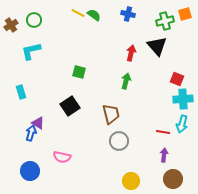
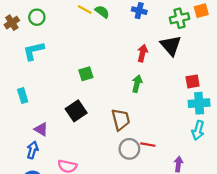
green square: (79, 72) -> (86, 74), turned -32
red square: (177, 79) -> (193, 81), turned -32
red line: (163, 132) -> (148, 145), moved
blue arrow: (31, 133) -> (32, 150), moved

